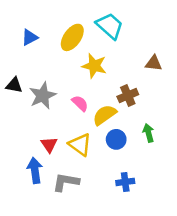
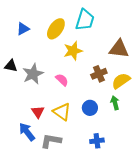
cyan trapezoid: (110, 26) -> (85, 20), turned 65
brown triangle: (154, 63) -> (119, 49), size x1.5
yellow star: (94, 66) -> (73, 51), turned -30
yellow semicircle: (105, 115) -> (121, 81), moved
blue arrow: (35, 170) -> (27, 132), turned -30

